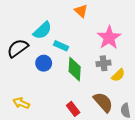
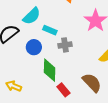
gray cross: (104, 63) -> (65, 45), moved
green diamond: (75, 69) -> (50, 70), moved

